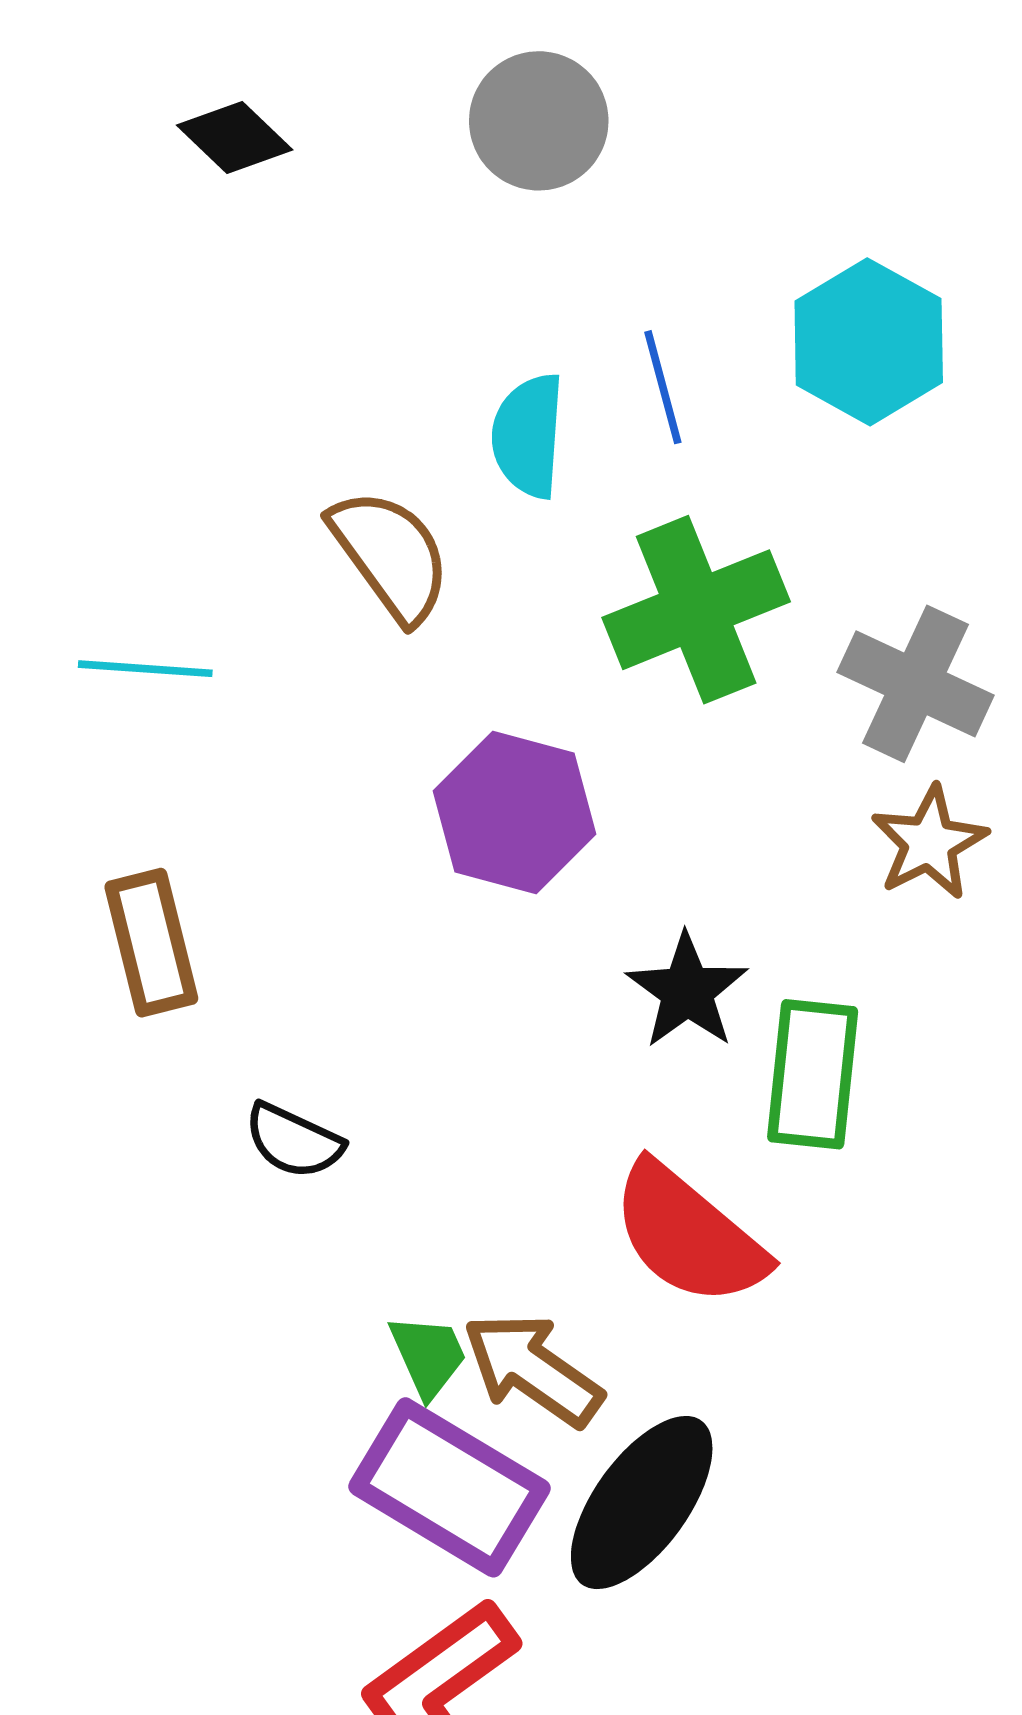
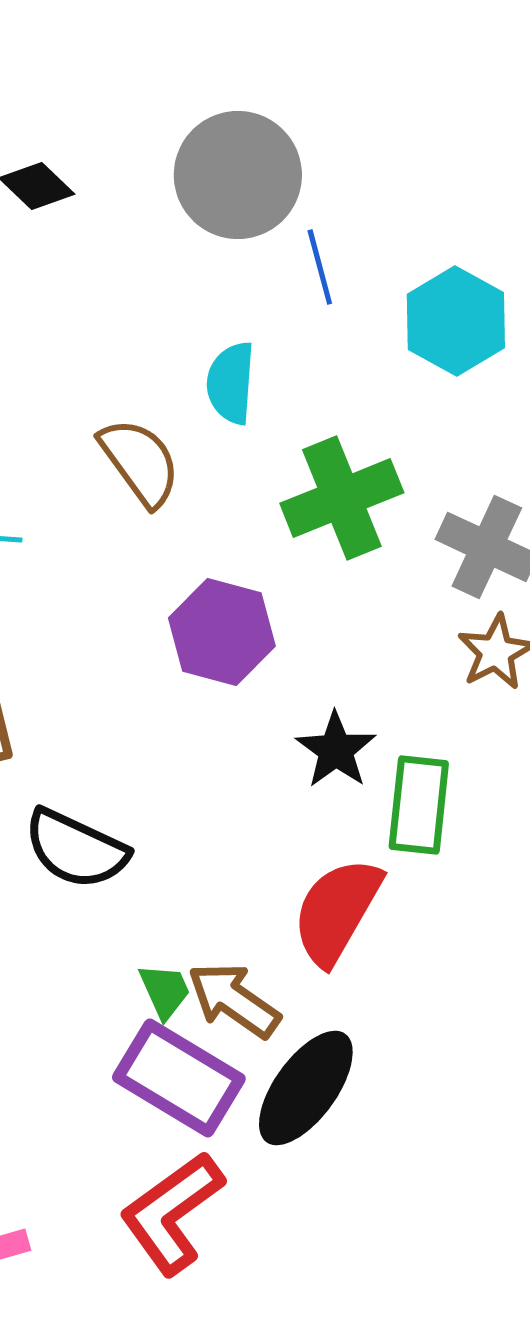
gray circle: (539, 121) -> (238, 175), size x1.4
blue line: (663, 387) -> (320, 267), moved
black semicircle: (294, 1141) -> (76, 849), size x1.6
red semicircle: (689, 1235) -> (337, 911), turned 80

